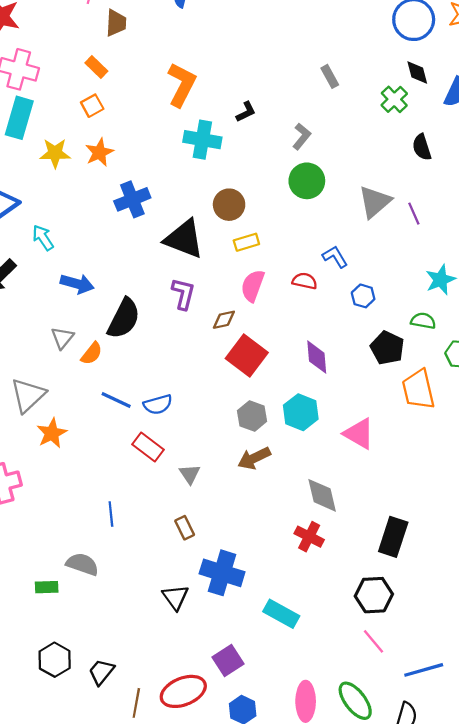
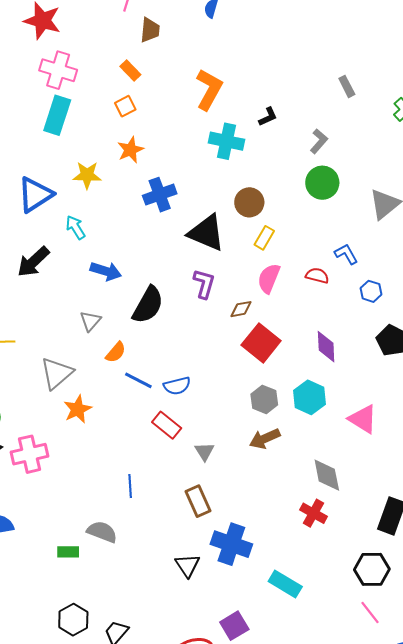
yellow star: (55, 153) -> (87, 175), moved
yellow rectangle: (246, 242) -> (264, 238), turned -45
orange semicircle: (92, 353) -> (116, 352), moved
brown rectangle: (185, 528) -> (198, 501), size x1.4

